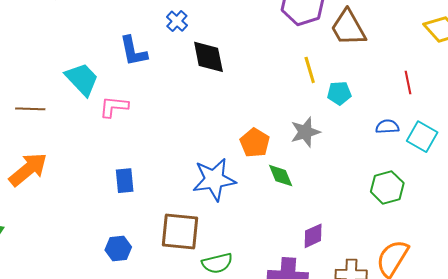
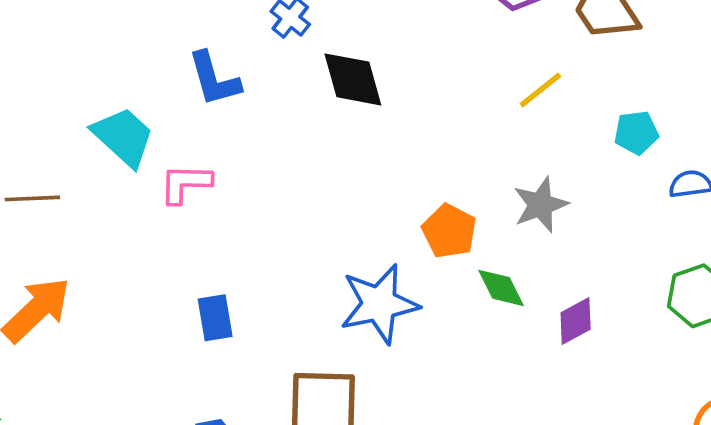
yellow line: (310, 70) -> (540, 90), turned 72
cyan pentagon: (339, 93) -> (636, 133), moved
purple diamond: (313, 236) -> (576, 321), moved

